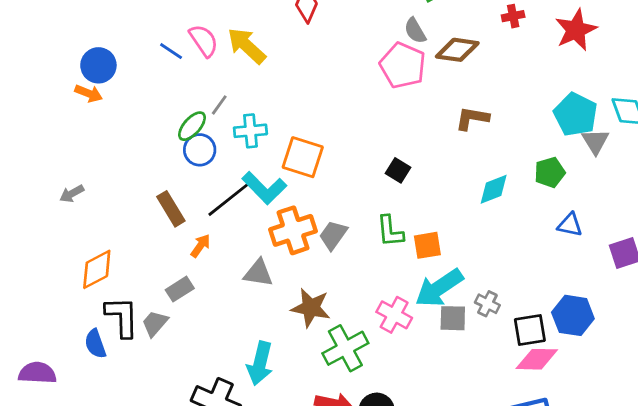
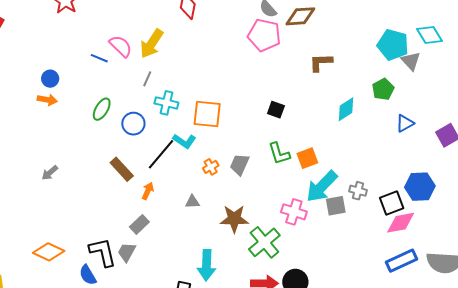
yellow arrow: (247, 46) -> (152, 44), turned -88
blue circle: (98, 65) -> (50, 79), size x0.7
gray line: (219, 105) -> (147, 79), moved
green ellipse: (192, 126) -> (102, 109), moved
cyan cross: (250, 131) -> (166, 103), turned 30
cyan L-shape: (264, 188) -> (184, 141), size x0.7
blue triangle: (570, 225) -> (405, 123), turned -30
orange cross: (293, 230) -> (211, 167), size x0.5
orange diamond: (97, 269) -> (49, 252), moved, turned 64
gray triangle: (258, 273) -> (192, 202), size x0.7

